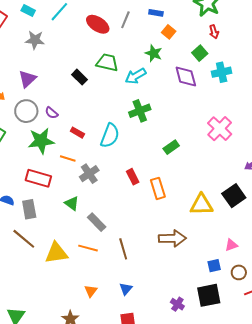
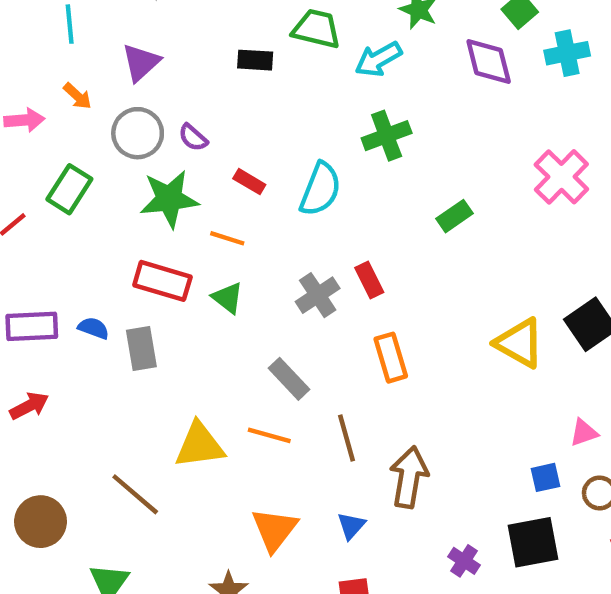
black rectangle: (79, 77) -> (255, 60), turned -42
gray cross: (89, 174) -> (318, 295), moved
orange rectangle: (158, 188) -> (391, 358), moved
green triangle: (72, 203) -> (228, 298), moved
yellow triangle: (201, 205) -> (519, 343), turned 30
brown arrow: (172, 238) -> (409, 477), moved, turned -80
brown line: (24, 239) -> (135, 494), moved
orange triangle: (91, 291) -> (274, 530), size x1.6

